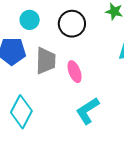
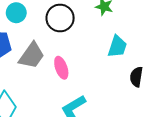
gray trapezoid: (46, 61) -> (32, 56), turned 32

